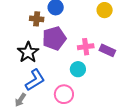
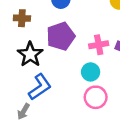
brown cross: (37, 19) -> (22, 18), moved
pink circle: (64, 94) -> (96, 97), moved

